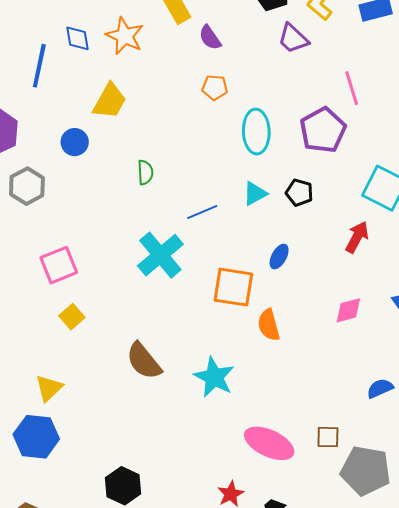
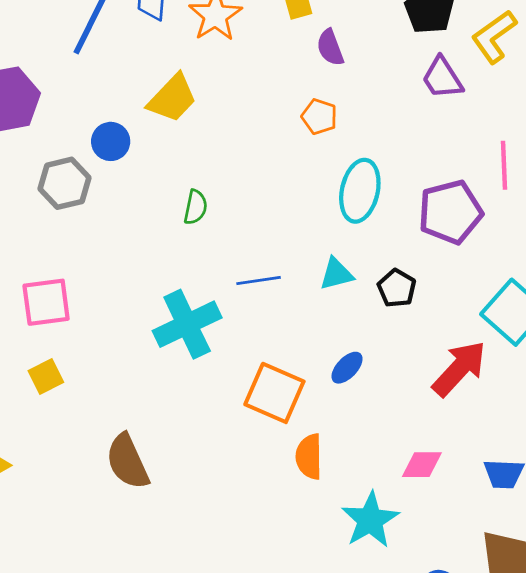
gray hexagon: (27, 186) -> (65, 183), moved
red arrow: (357, 237) -> (459, 369), size x1.4
cyan star: (214, 377) -> (370, 520), moved

